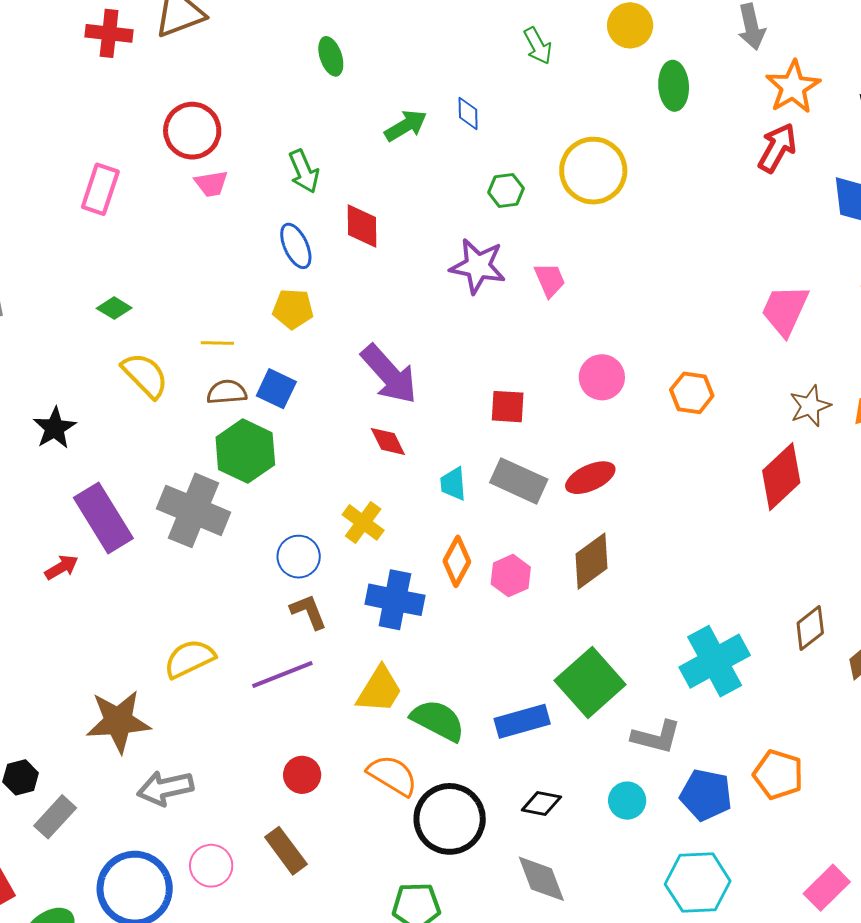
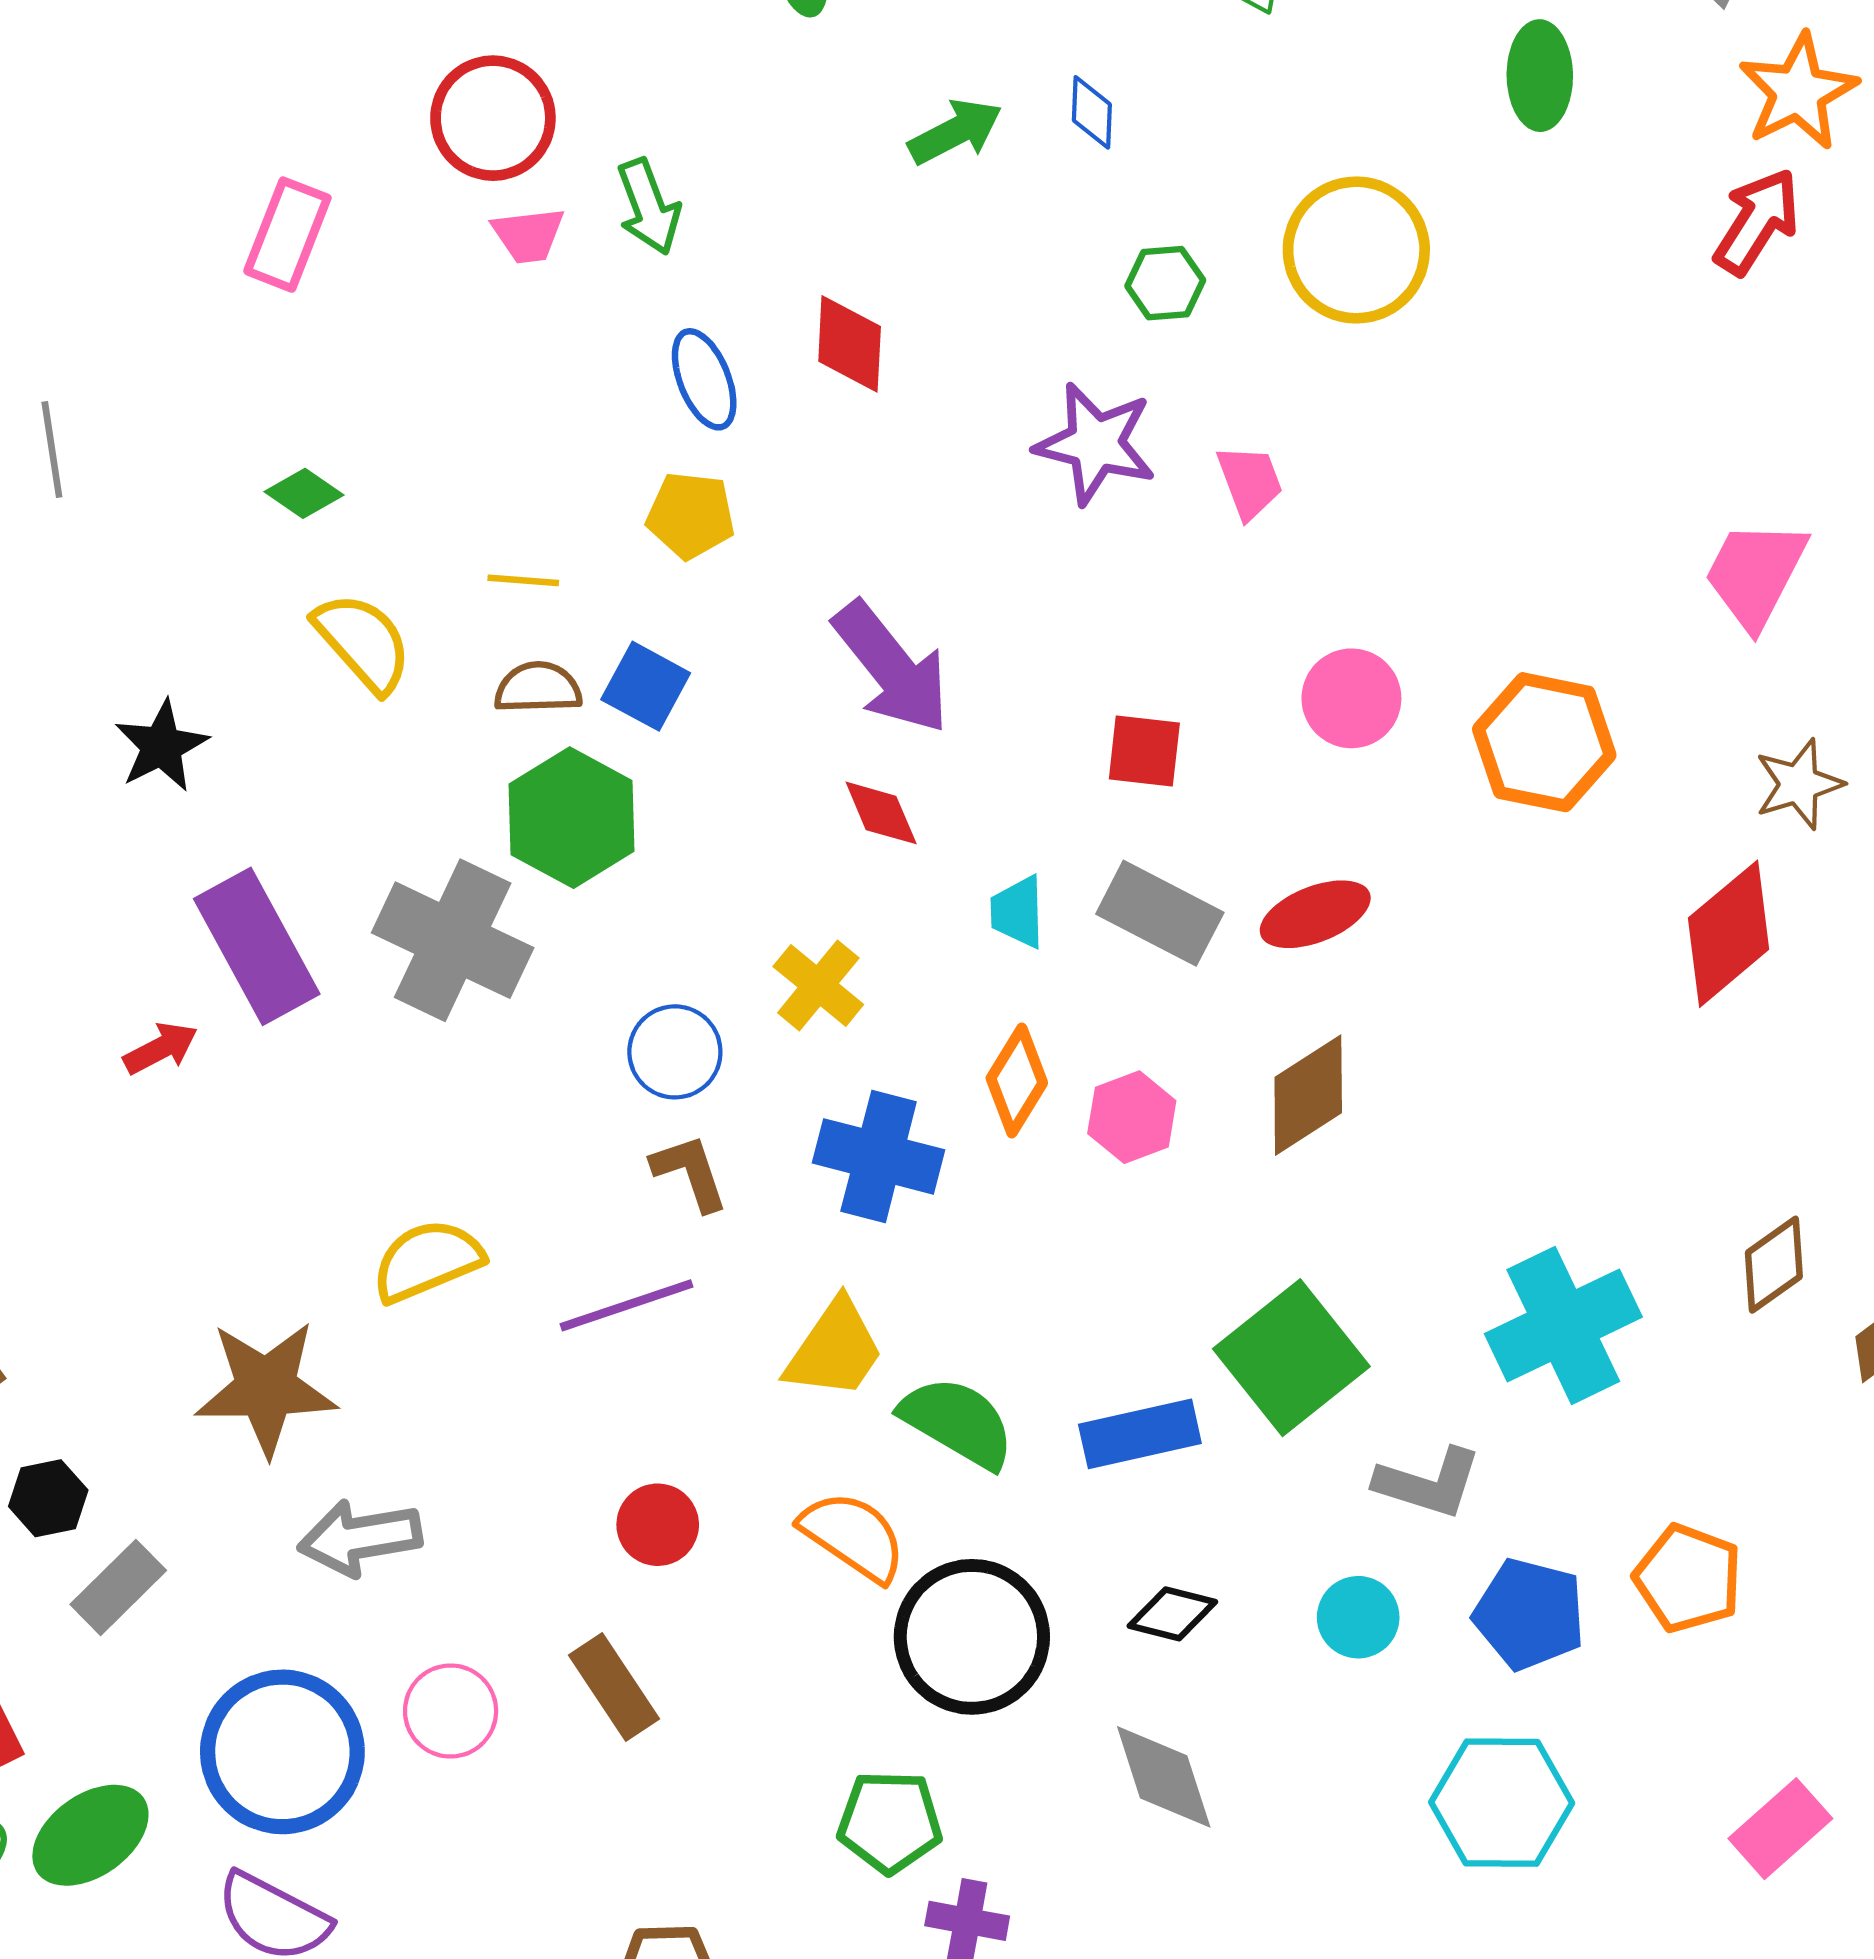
green arrow: (304, 171) -> (649, 207), moved
orange hexagon: (692, 393) -> (1544, 742), size x1.5

